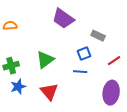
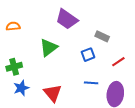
green triangle: (45, 60) -> (49, 48), moved
blue line: (80, 72) -> (91, 83), moved

